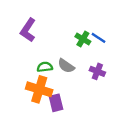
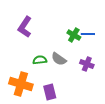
blue line: (99, 38) -> (88, 34), turned -32
orange cross: (39, 89) -> (21, 84), moved

